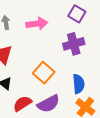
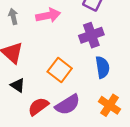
blue semicircle: (79, 84) -> (102, 67), moved

